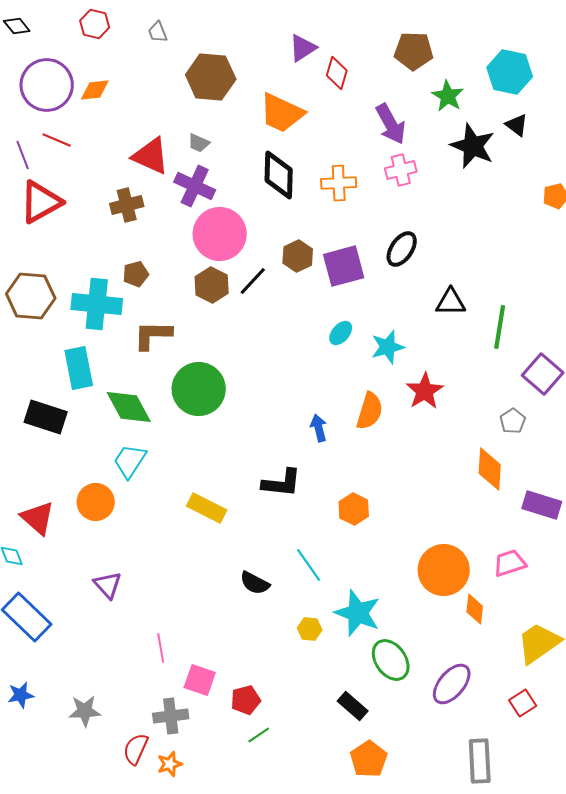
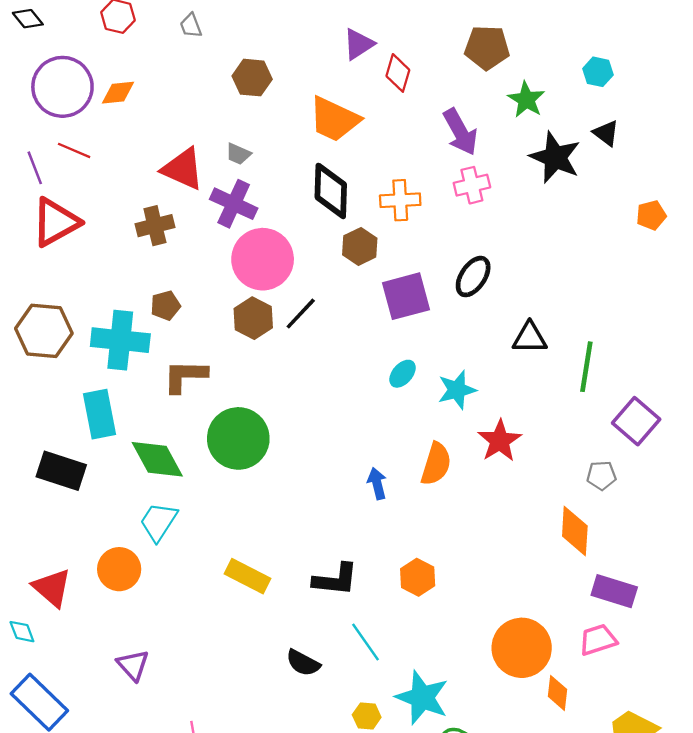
cyan hexagon: (510, 72) -> (598, 72), size x0.6
brown hexagon: (211, 77) -> (252, 78), size x0.7
brown hexagon: (298, 256) -> (360, 246), moved
gray pentagon: (513, 421) -> (601, 475), turned 30
black L-shape: (282, 483) -> (335, 580), moved
purple rectangle: (542, 505) -> (614, 591), moved

